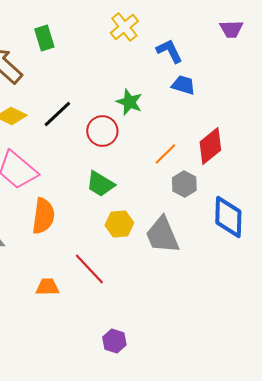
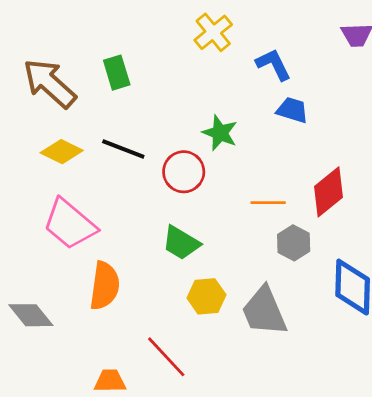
green rectangle: (44, 38) -> (117, 73), moved
black line: (57, 114) -> (123, 149), turned 64
orange line: (165, 154) -> (268, 203), turned 45

